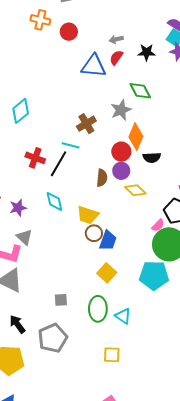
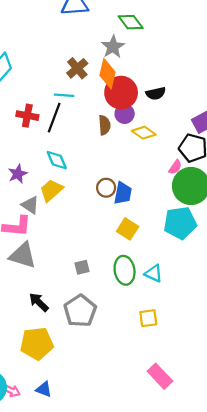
orange diamond: (136, 137) -> (108, 74), moved
red circle: (121, 152) -> (121, 93), size x1.5
yellow trapezoid: (88, 215) -> (51, 190), moved, turned 130

